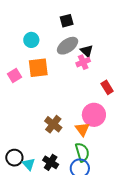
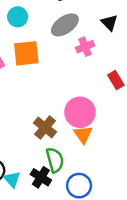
black triangle: (87, 51) -> (109, 23), moved
pink circle: (94, 115) -> (80, 112), moved
green semicircle: (82, 152) -> (55, 160), moved

